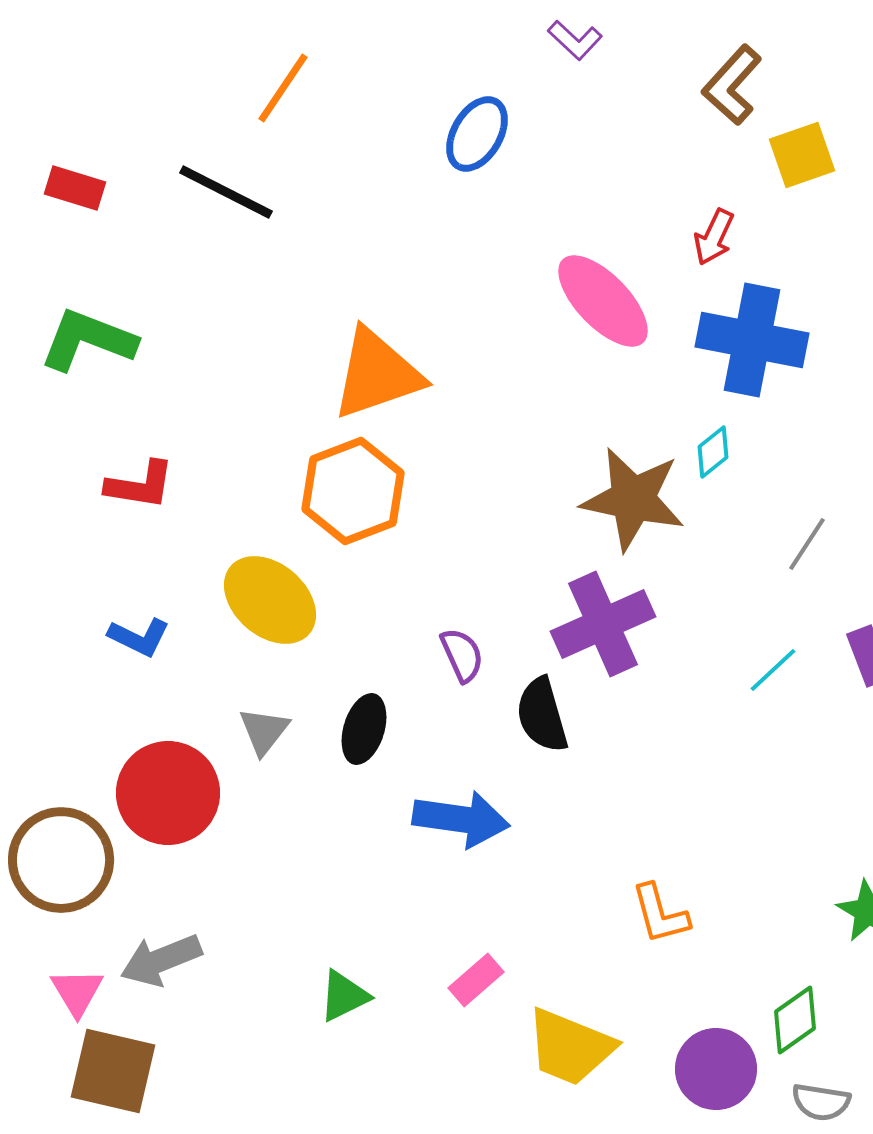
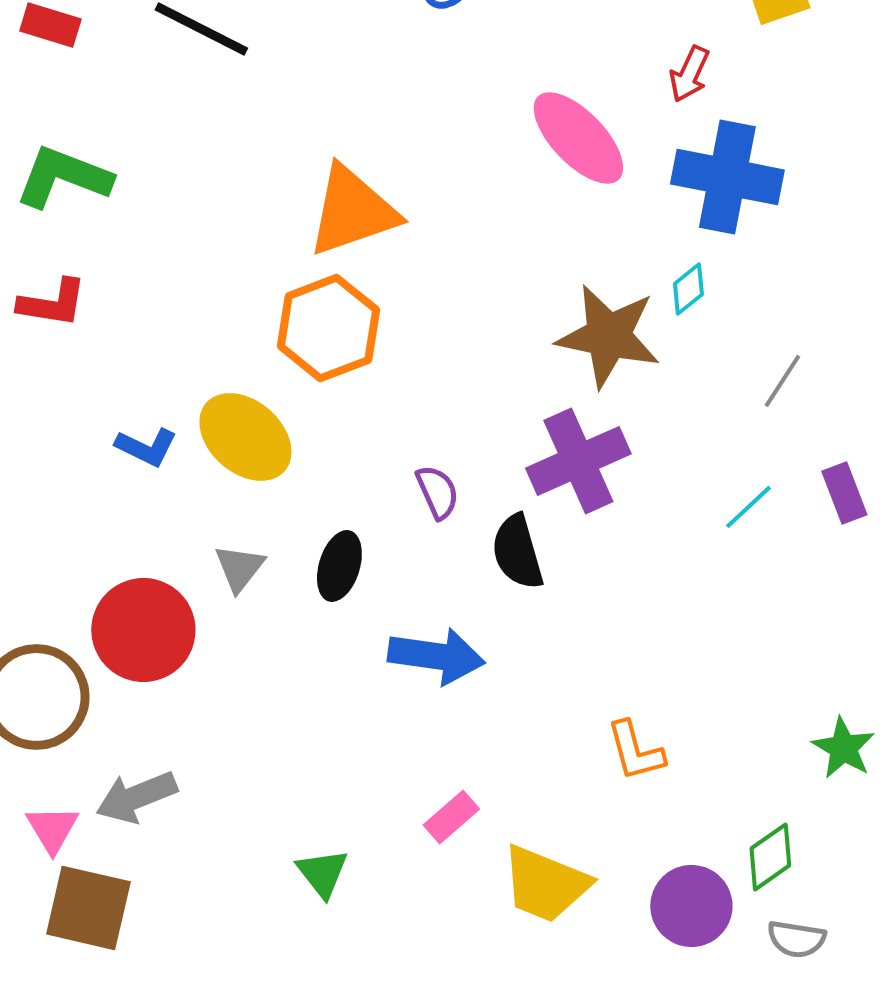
red L-shape: (140, 485) -> (52, 303), moved
blue L-shape: (139, 637) -> (146, 447), moved
green triangle: (344, 996) -> (322, 873), moved, turned -42

